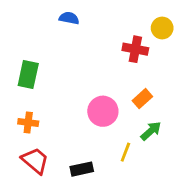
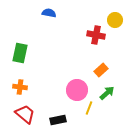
pink circle: (103, 111) -> (77, 90), moved

